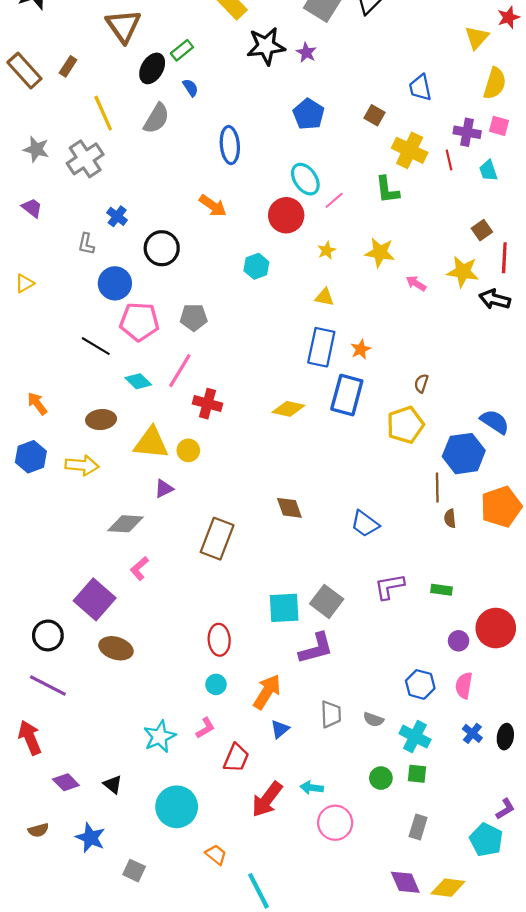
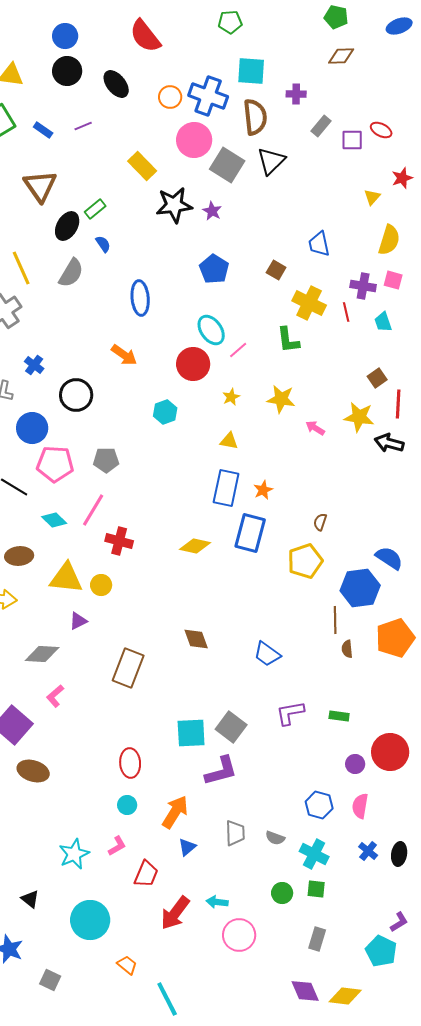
yellow triangle: (477, 38) -> (372, 197), size x0.7

